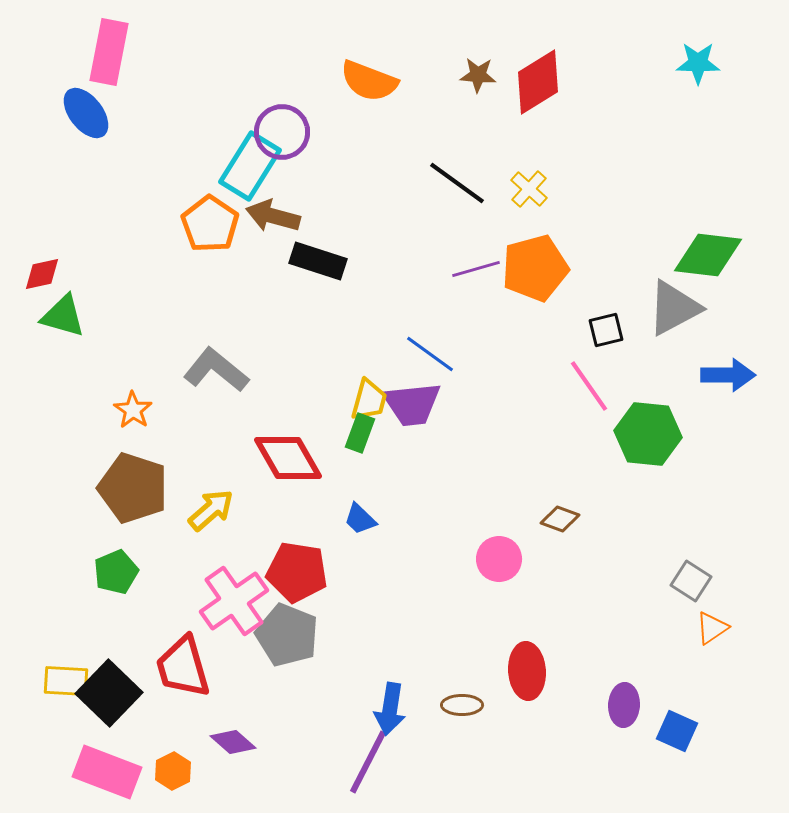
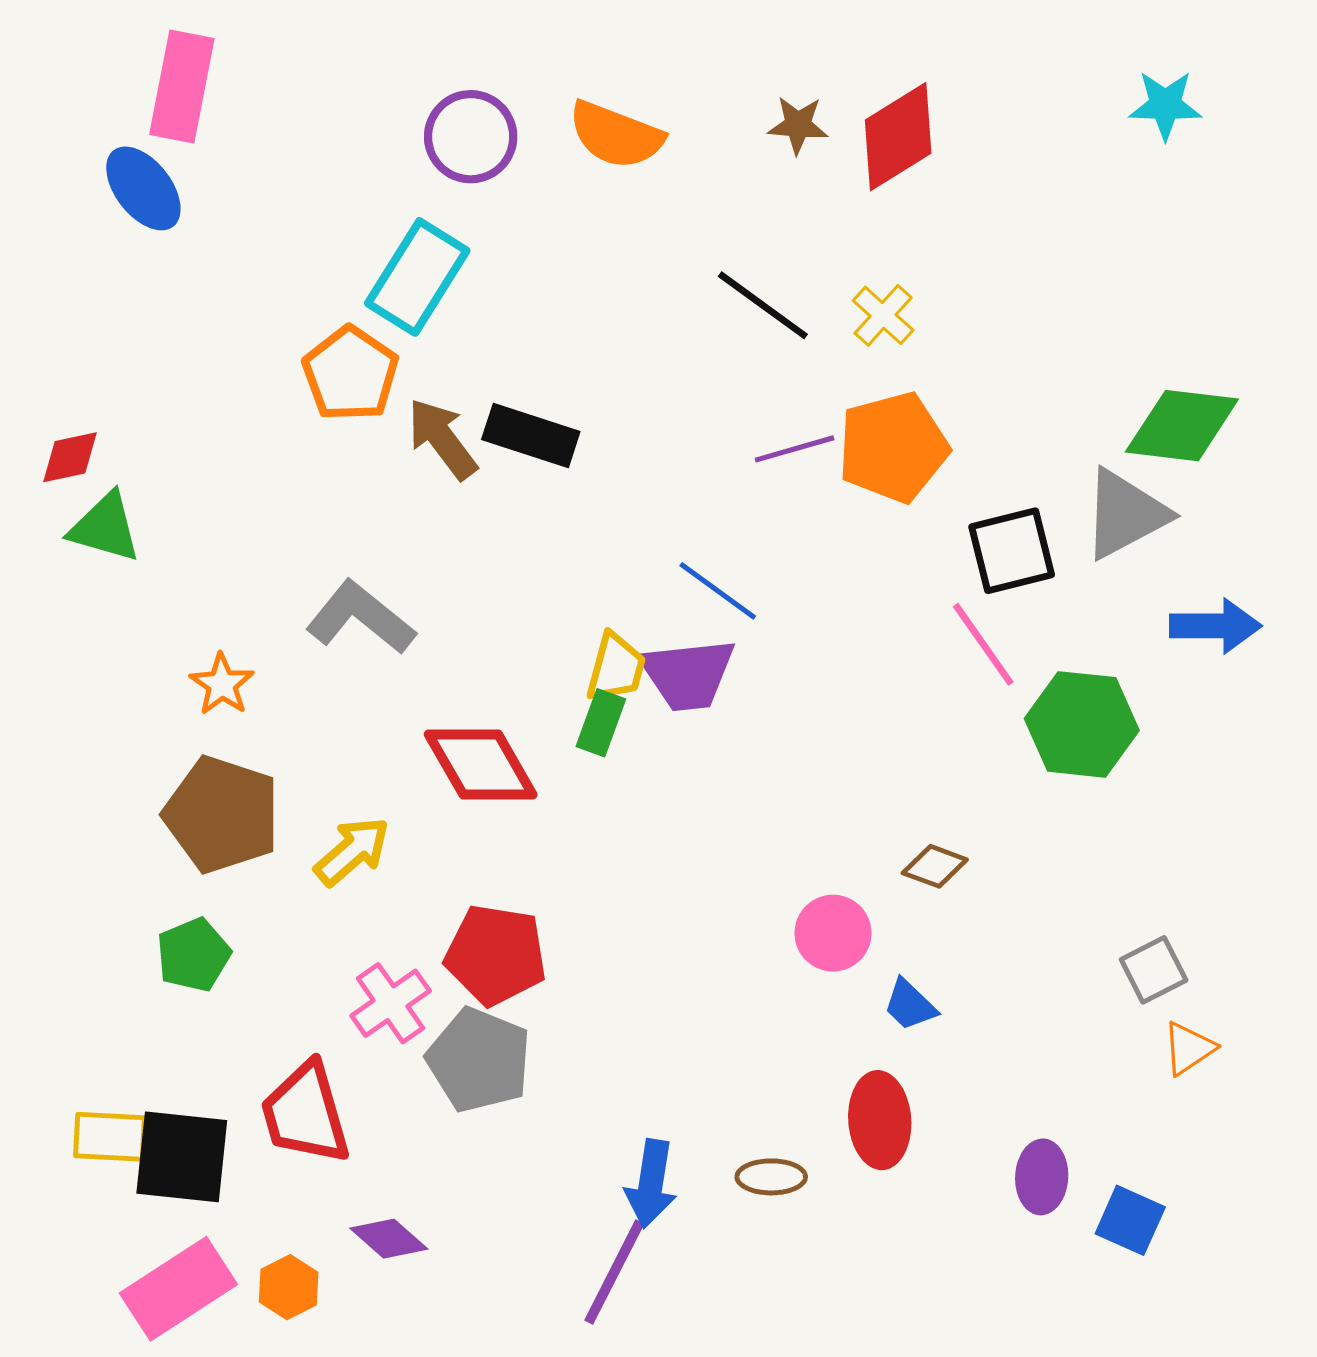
purple circle: (282, 132) -> (471, 137), moved
brown arrow: (273, 216) -> (442, 439), moved, turned 38
black square: (606, 330) -> (1012, 551), size x1.5
blue trapezoid: (360, 519) -> (910, 1005), moved
gray square: (691, 581) -> (1154, 970), turned 30
pink cross: (234, 601) -> (391, 1003), size x0.7
black square: (109, 693) -> (182, 1157), turned -38
pink rectangle: (107, 772) -> (178, 1289), turned -54

